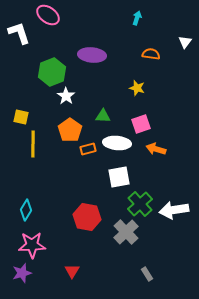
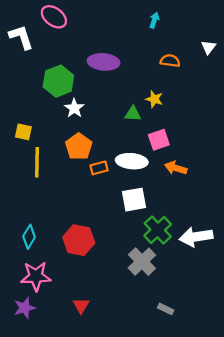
green triangle: (103, 116) -> (133, 114), moved
red hexagon: (87, 217) -> (79, 240), moved
gray rectangle: (147, 274) -> (166, 309), turned -32

